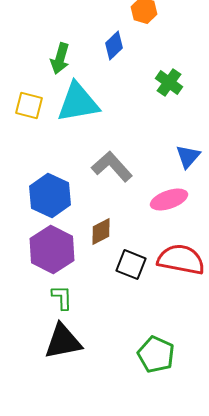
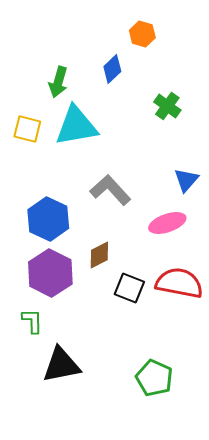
green L-shape: (62, 298) -> (32, 321), moved

